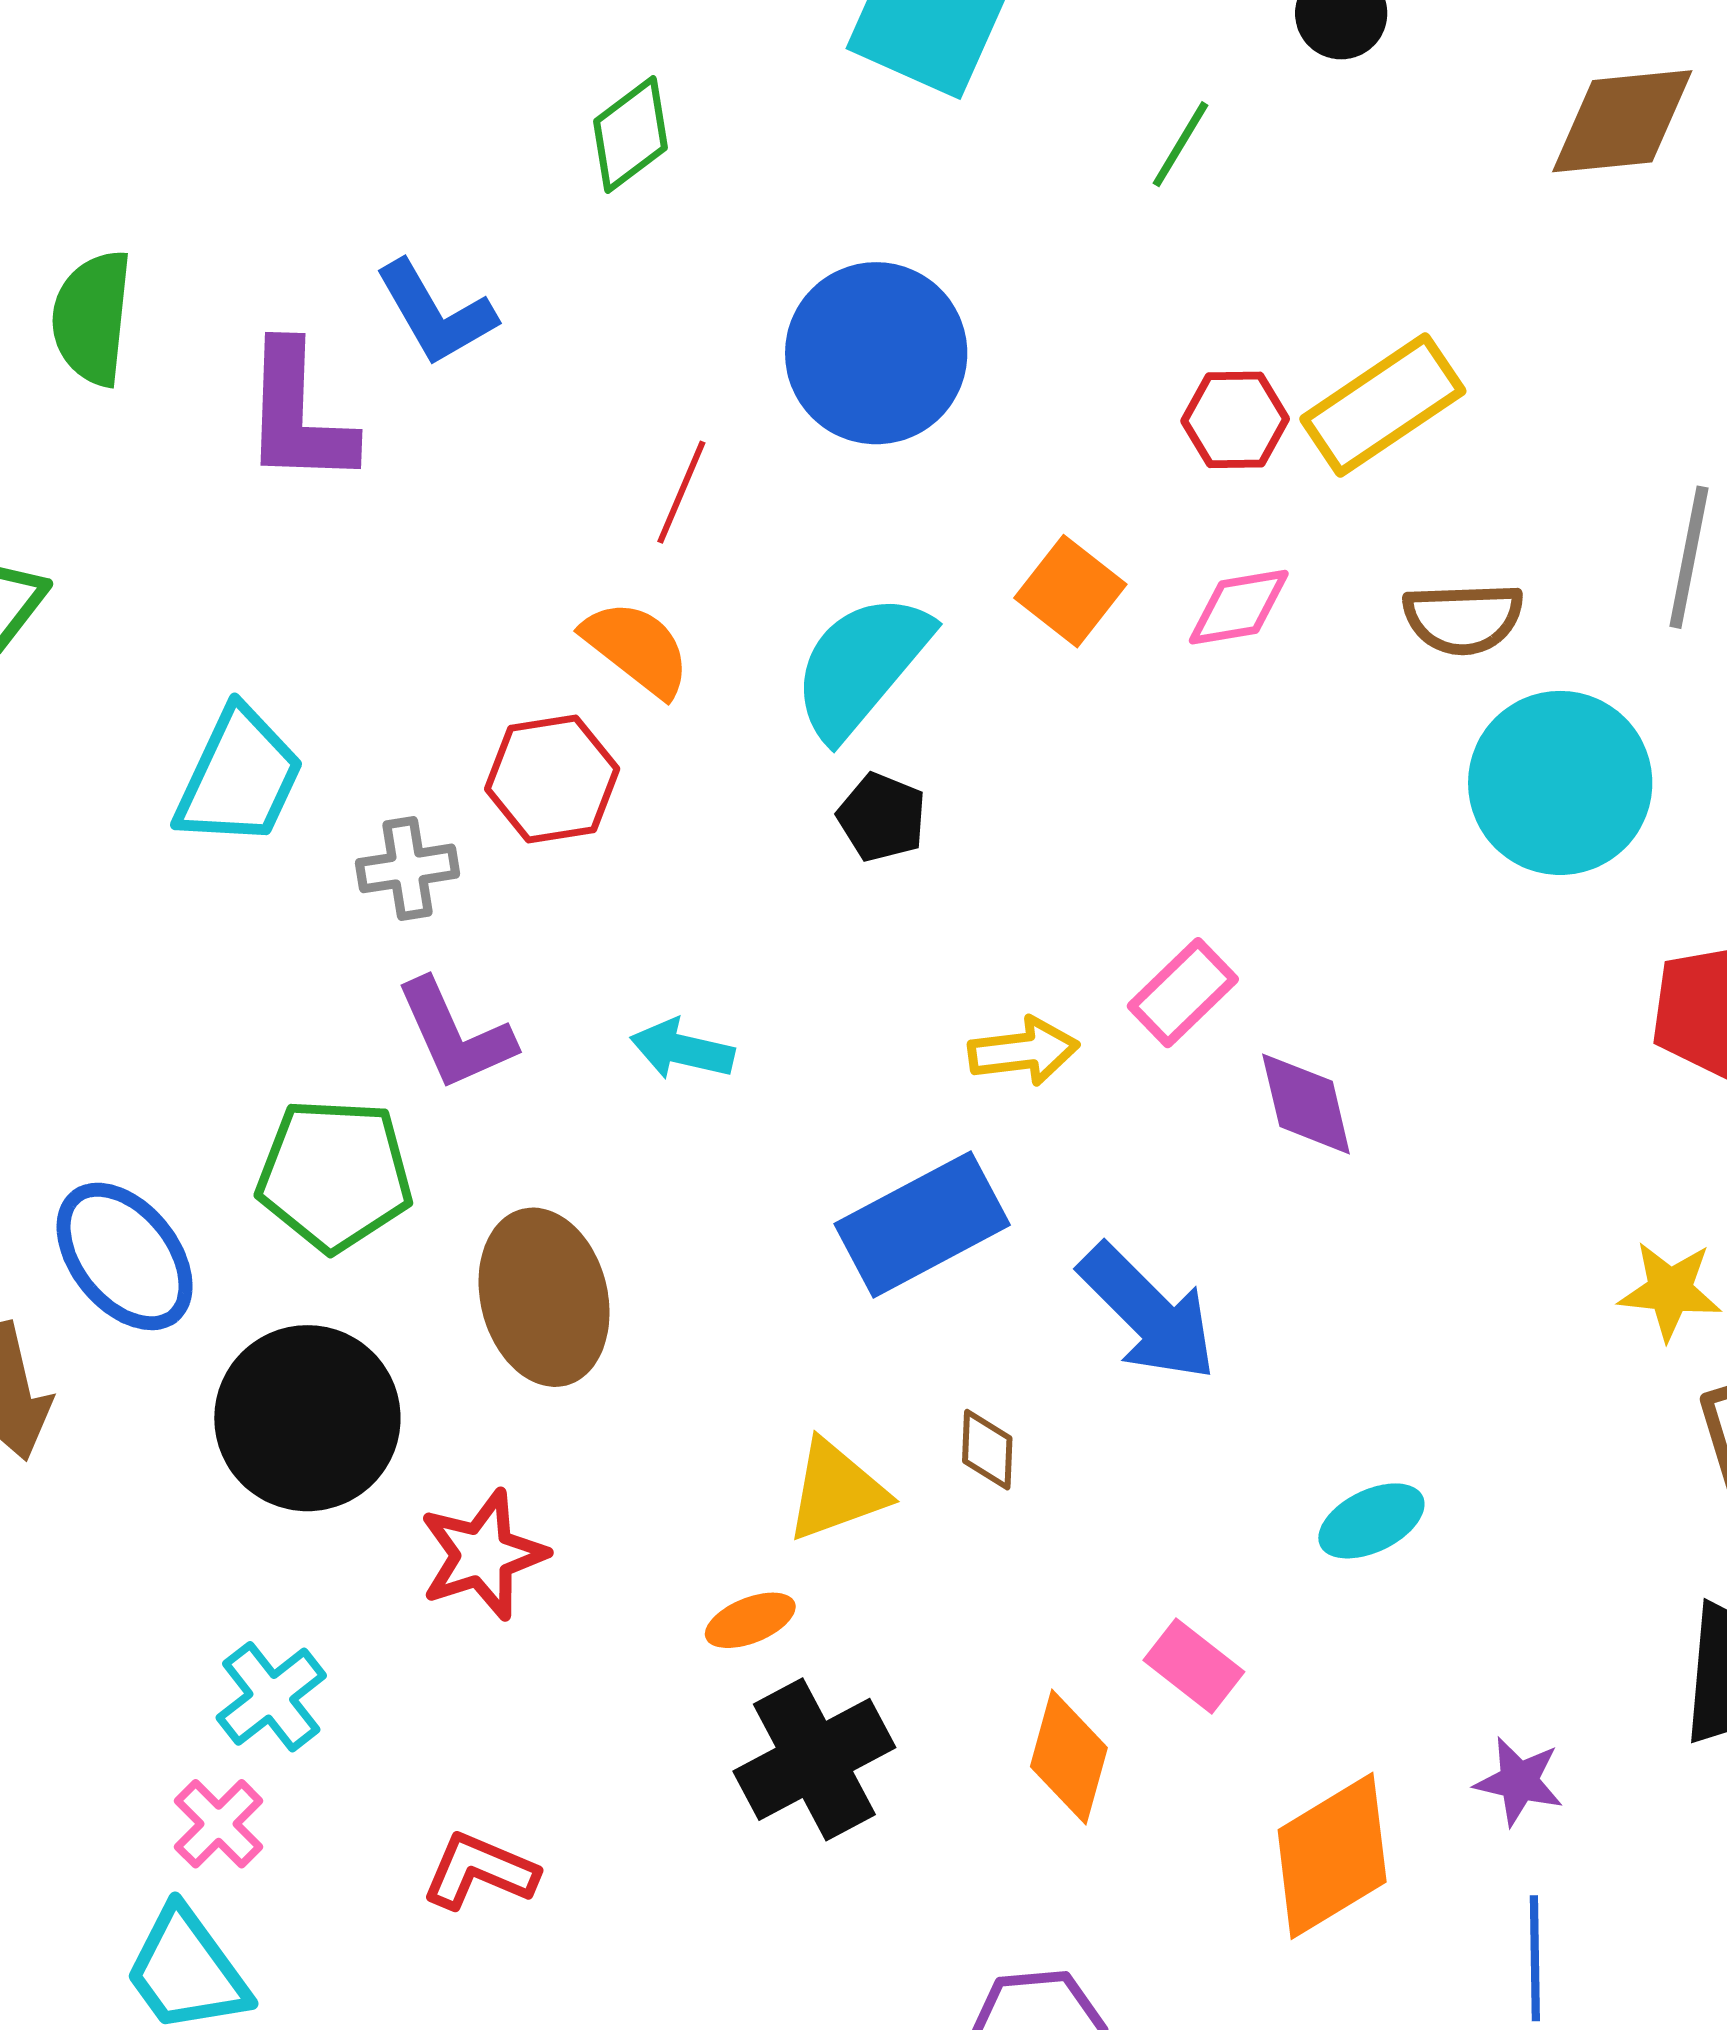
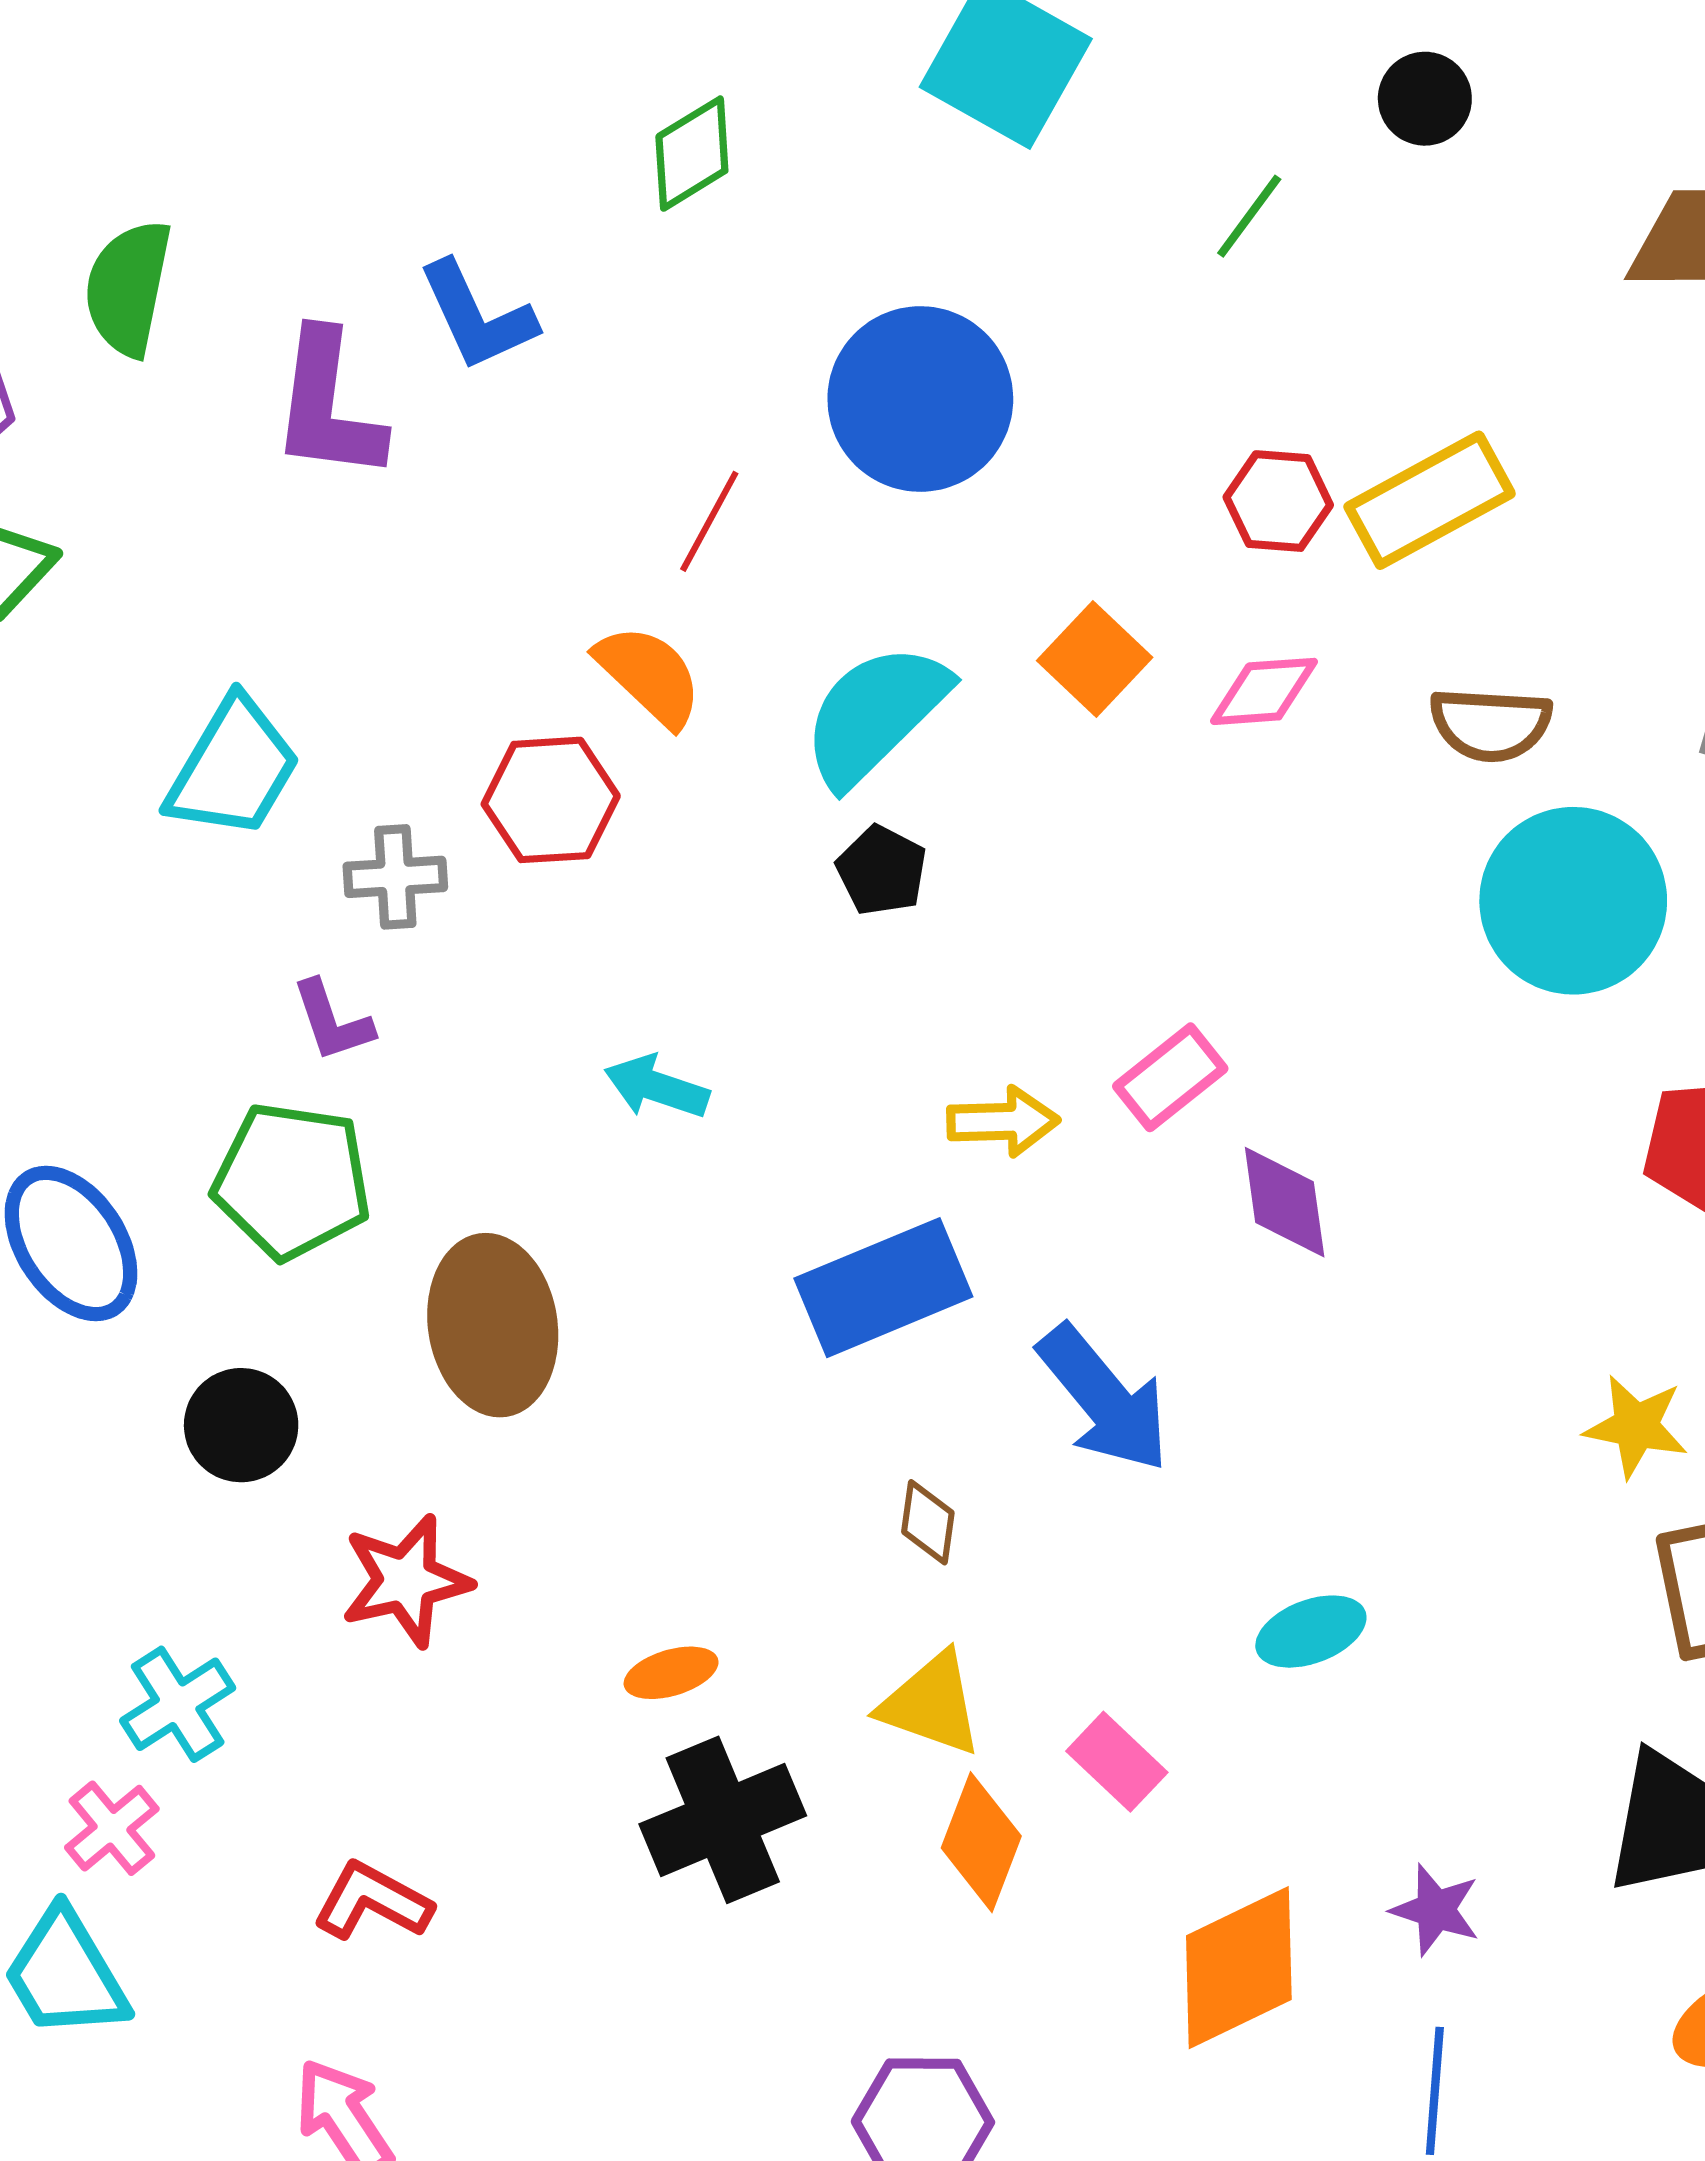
purple L-shape: (455, 1035) -> (332, 1021), moved, size x0.7
black circle: (307, 1418) -> (241, 1425), size x0.6
yellow triangle: (836, 1490) -> (931, 1704), moved, turned 34

